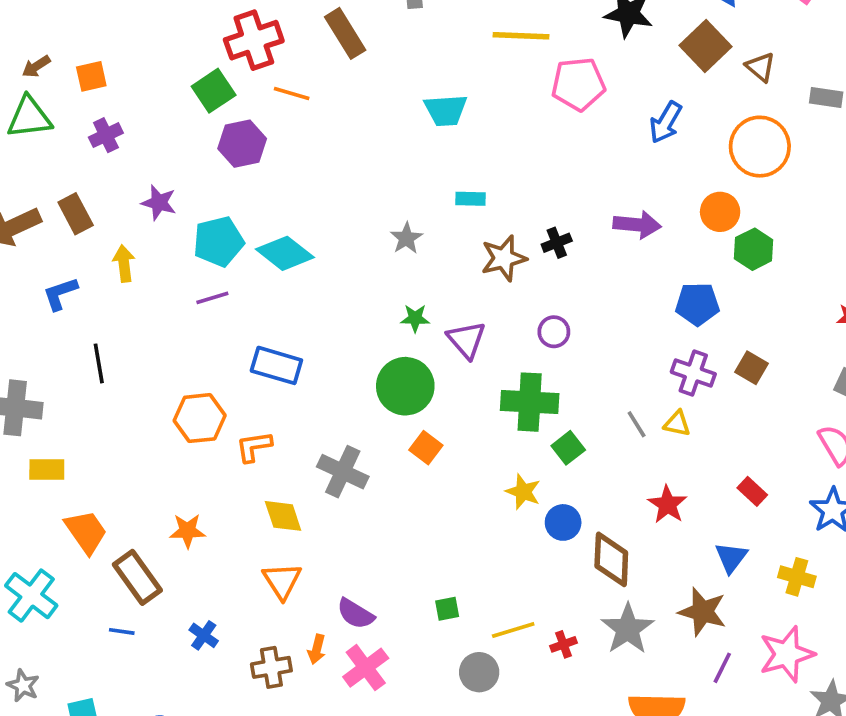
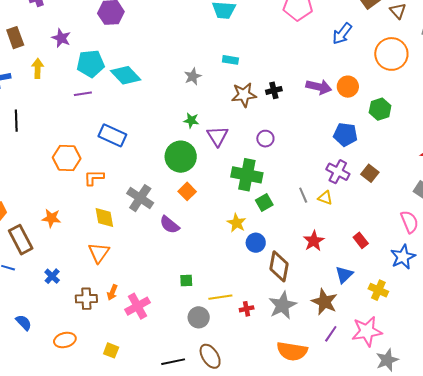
orange circle: (720, 212) -> (348, 87), moved
purple semicircle: (356, 614) -> (169, 225), moved

